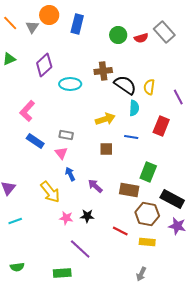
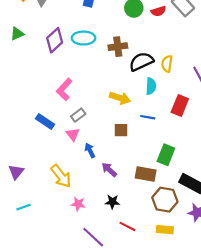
cyan ellipse: (70, 84) -> (84, 38), moved
black semicircle: (125, 85) -> (141, 62), turned -60
pink L-shape: (27, 111) -> (64, 89), moved
yellow arrow: (105, 119) -> (120, 98), turned 36
gray rectangle: (66, 135) -> (78, 115), turned -48
blue arrow: (70, 174) -> (90, 150), moved
black star: (87, 216) -> (112, 202), moved
red line: (120, 231) -> (127, 226), moved

